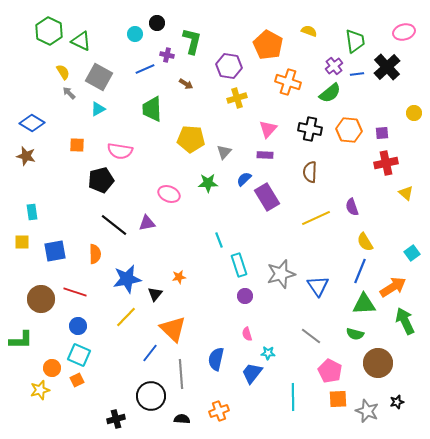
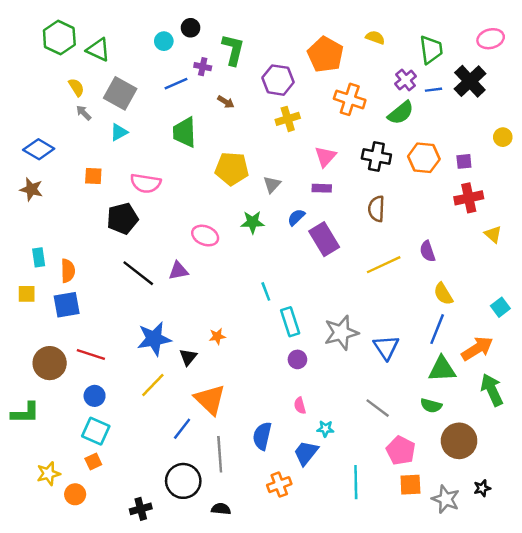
orange semicircle: (95, 254) -> (68, 271), moved
orange circle: (52, 368) -> (75, 494), moved
orange cross: (219, 411) -> (279, 485), moved

